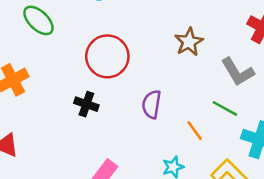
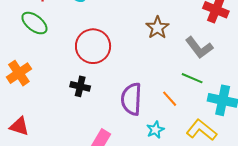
purple semicircle: (152, 104) -> (131, 99), moved, size x1.4

